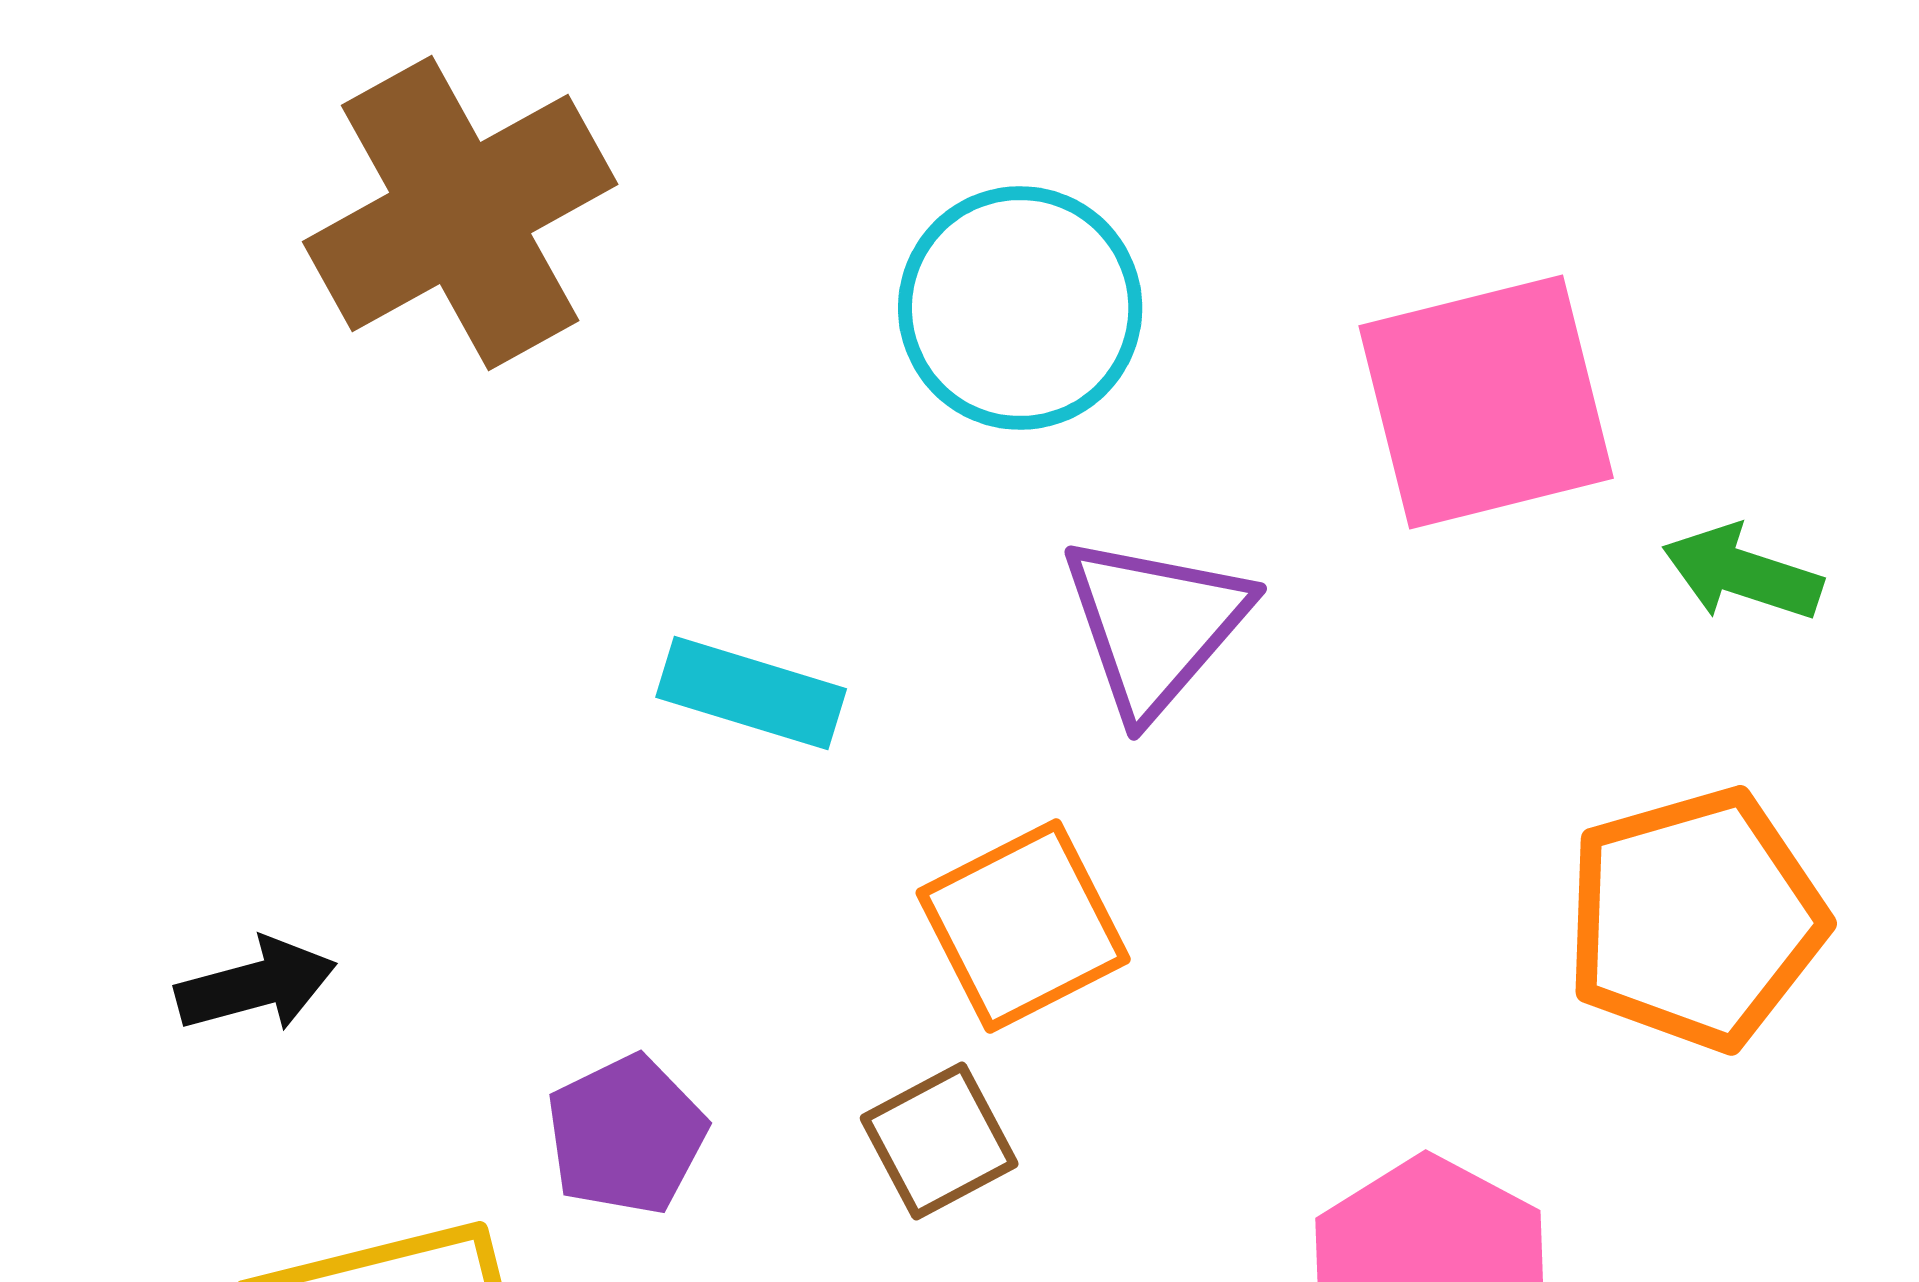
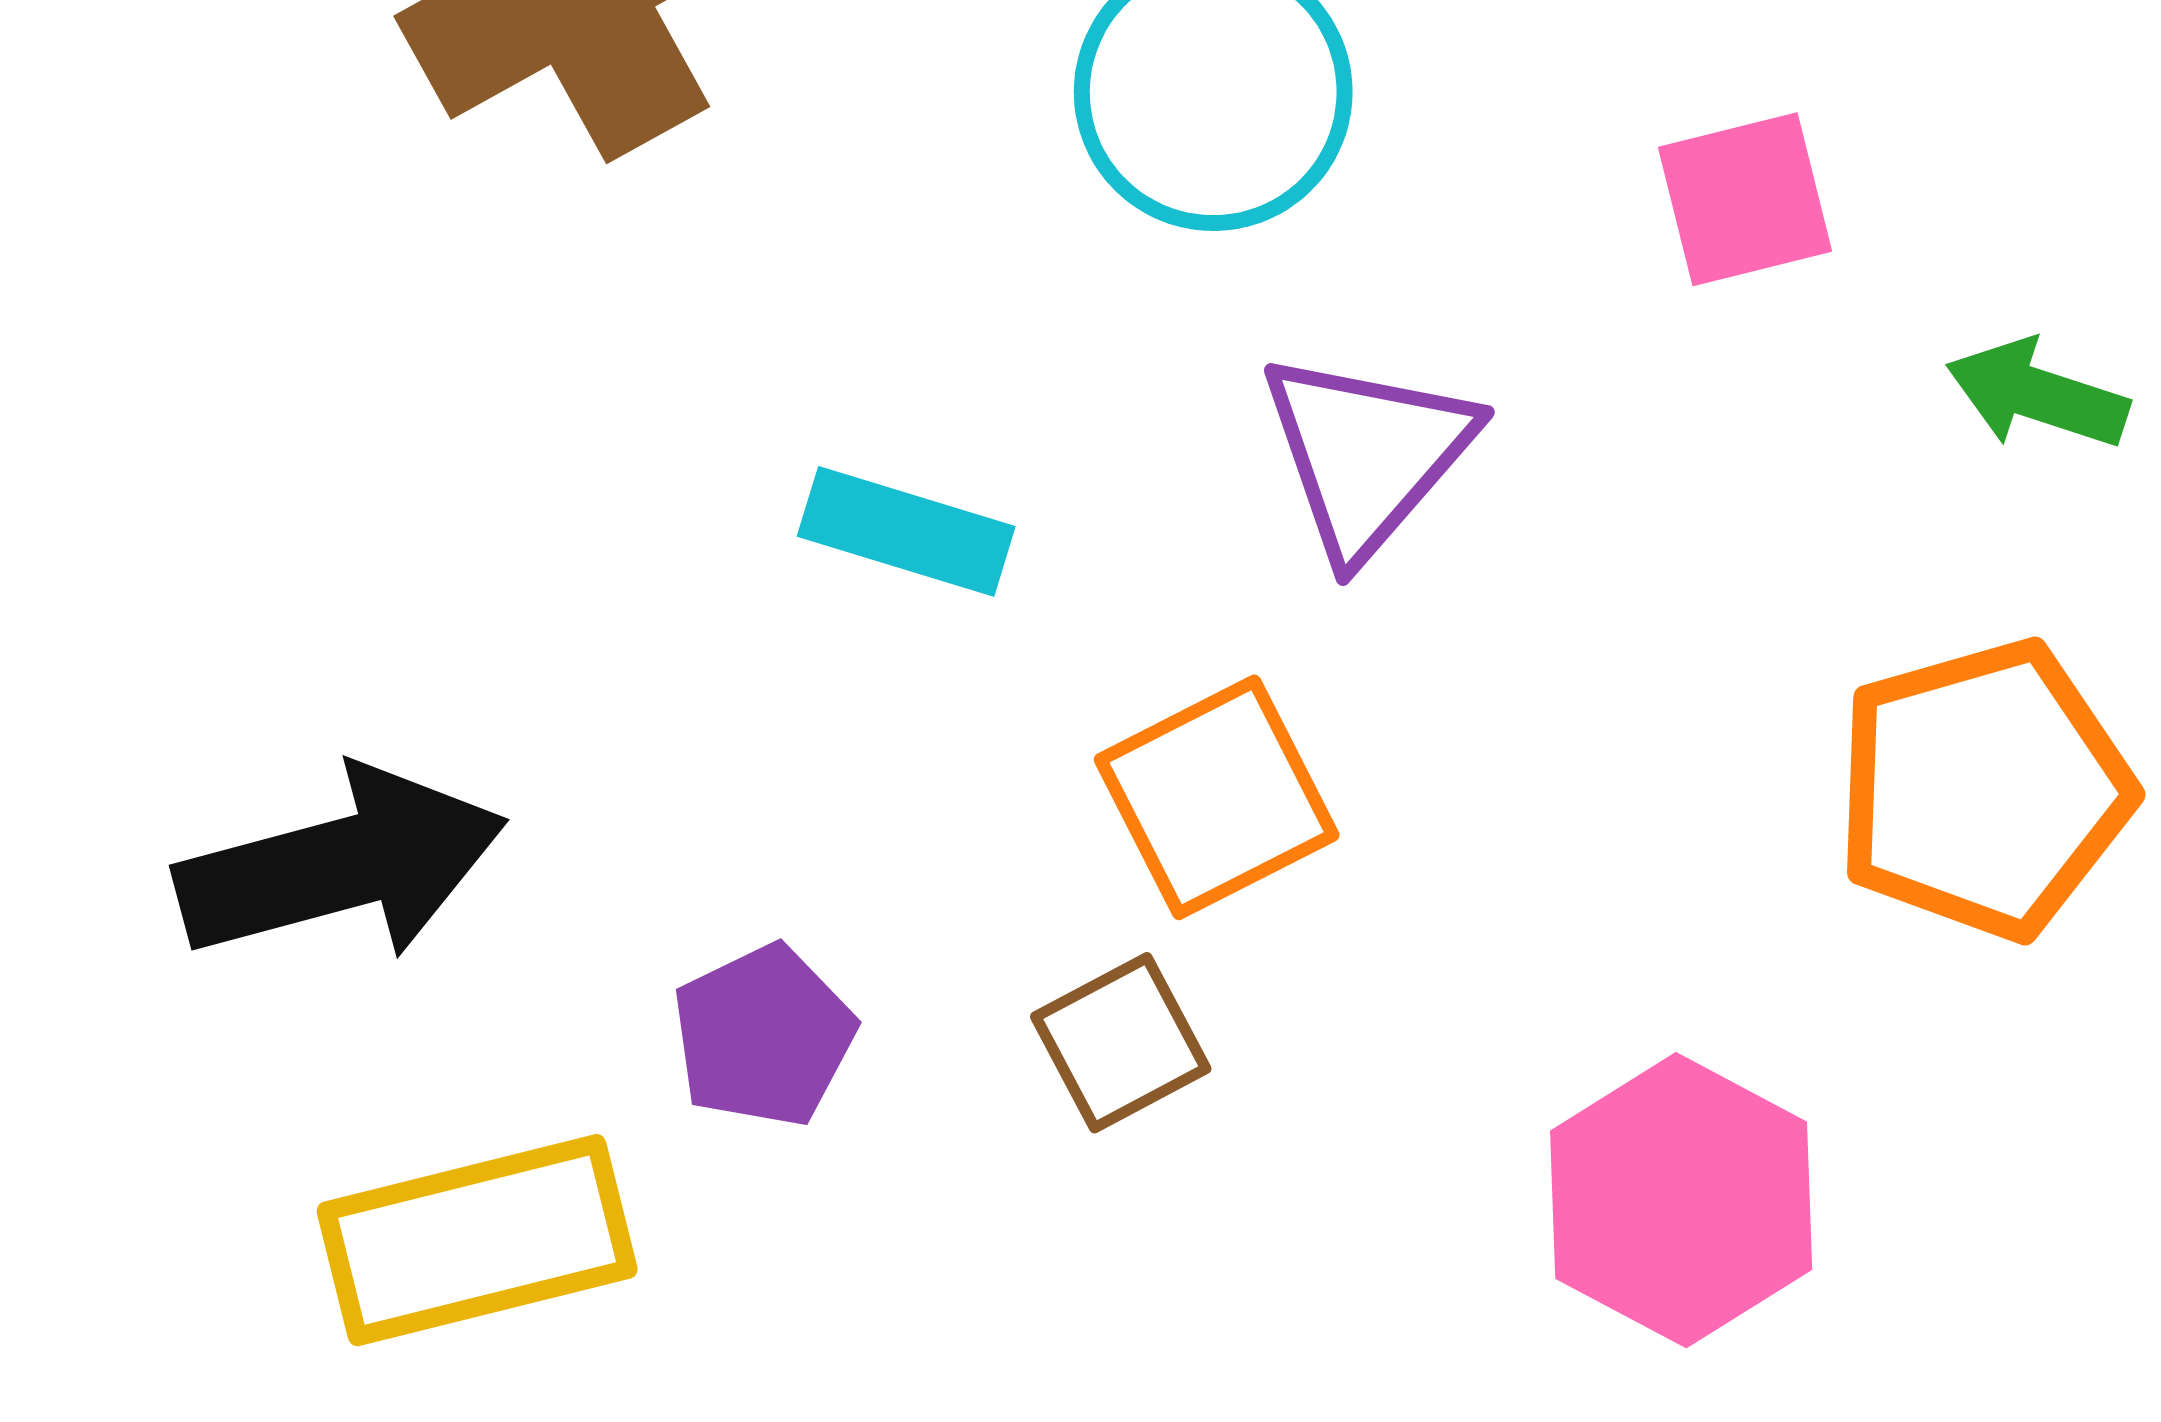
pink square: (1486, 402) -> (1745, 199), size x0.6
black arrow: (256, 985) -> (341, 865), size x1.8

